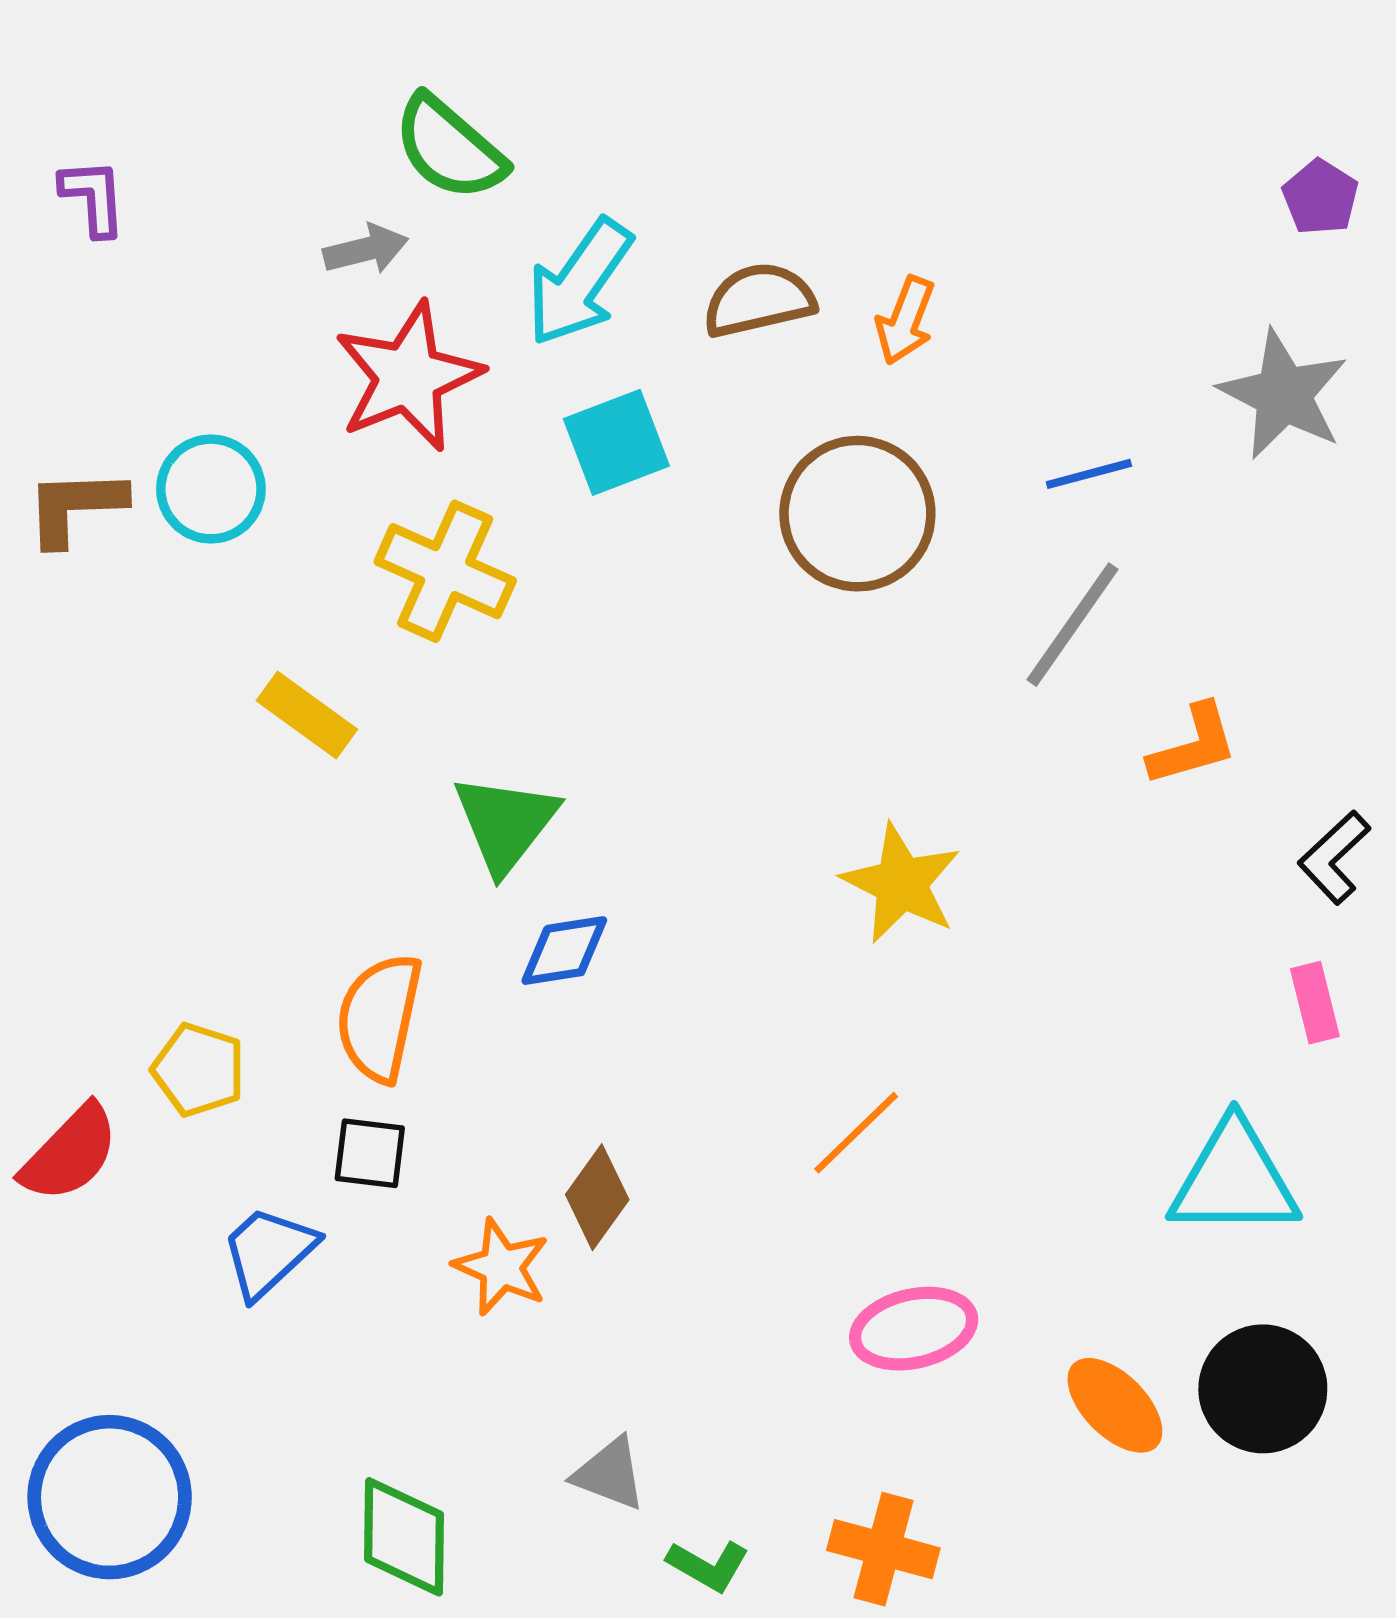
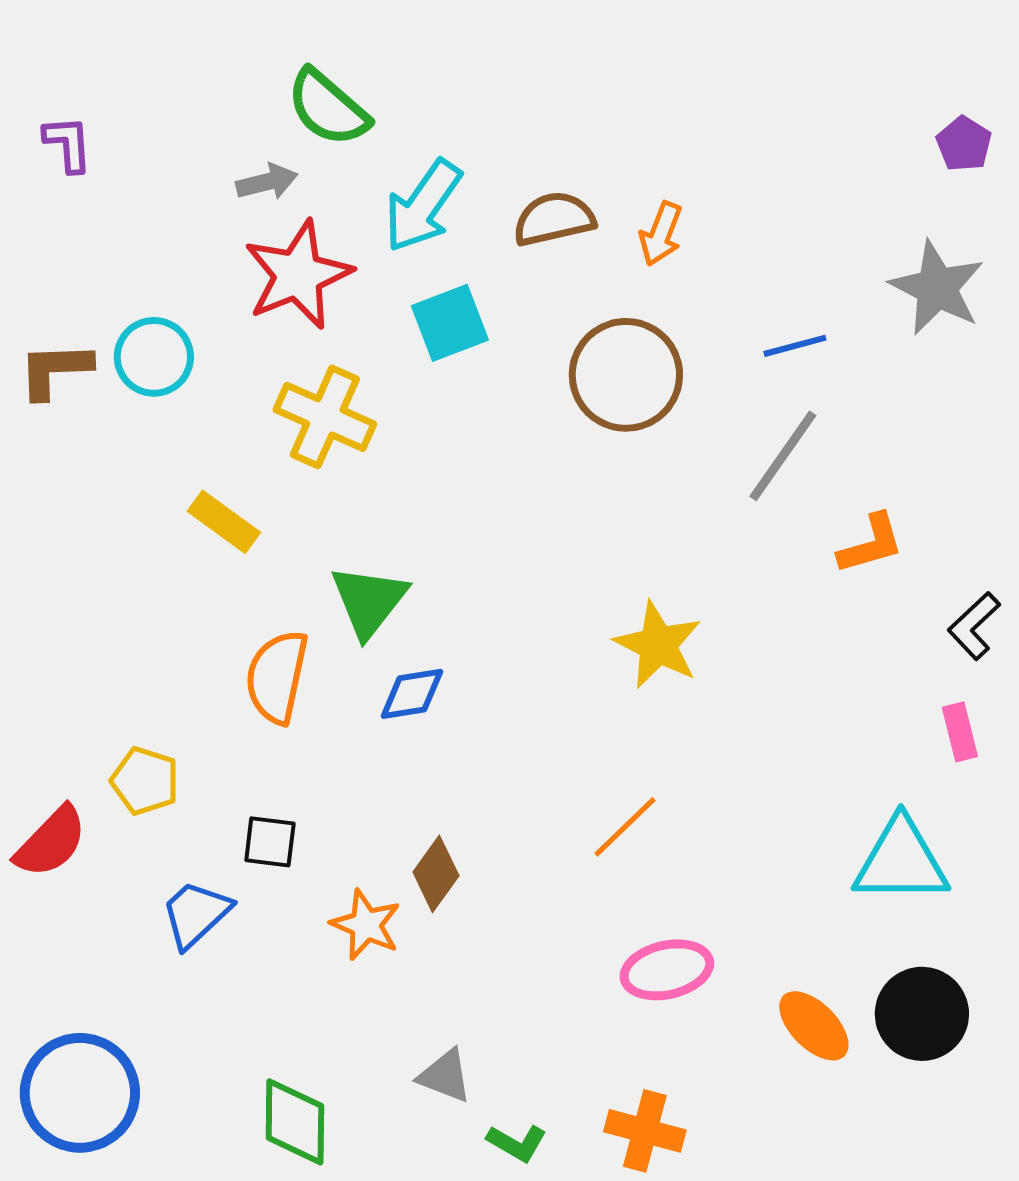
orange semicircle: (379, 1018) -> (277, 677), moved

